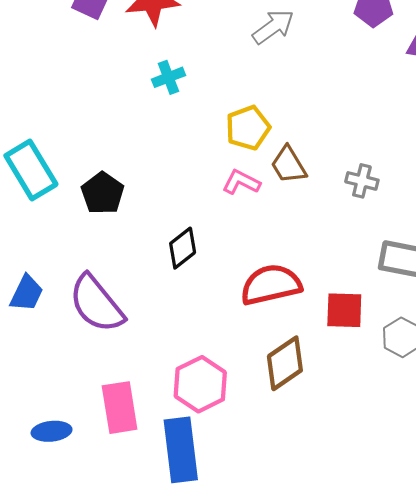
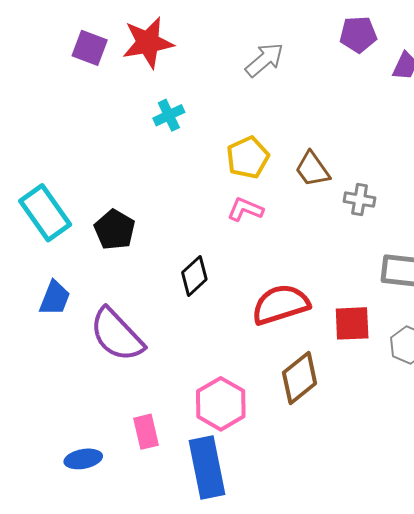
brown trapezoid: (288, 165) -> (312, 169), moved
blue trapezoid: (27, 293) -> (55, 298), moved
pink rectangle: (120, 408) -> (146, 432), size x0.7

